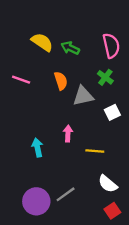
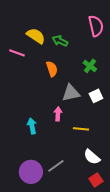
pink semicircle: (111, 46) -> (96, 26), moved
pink line: (21, 80) -> (17, 53), moved
gray triangle: (83, 96) -> (71, 93), moved

